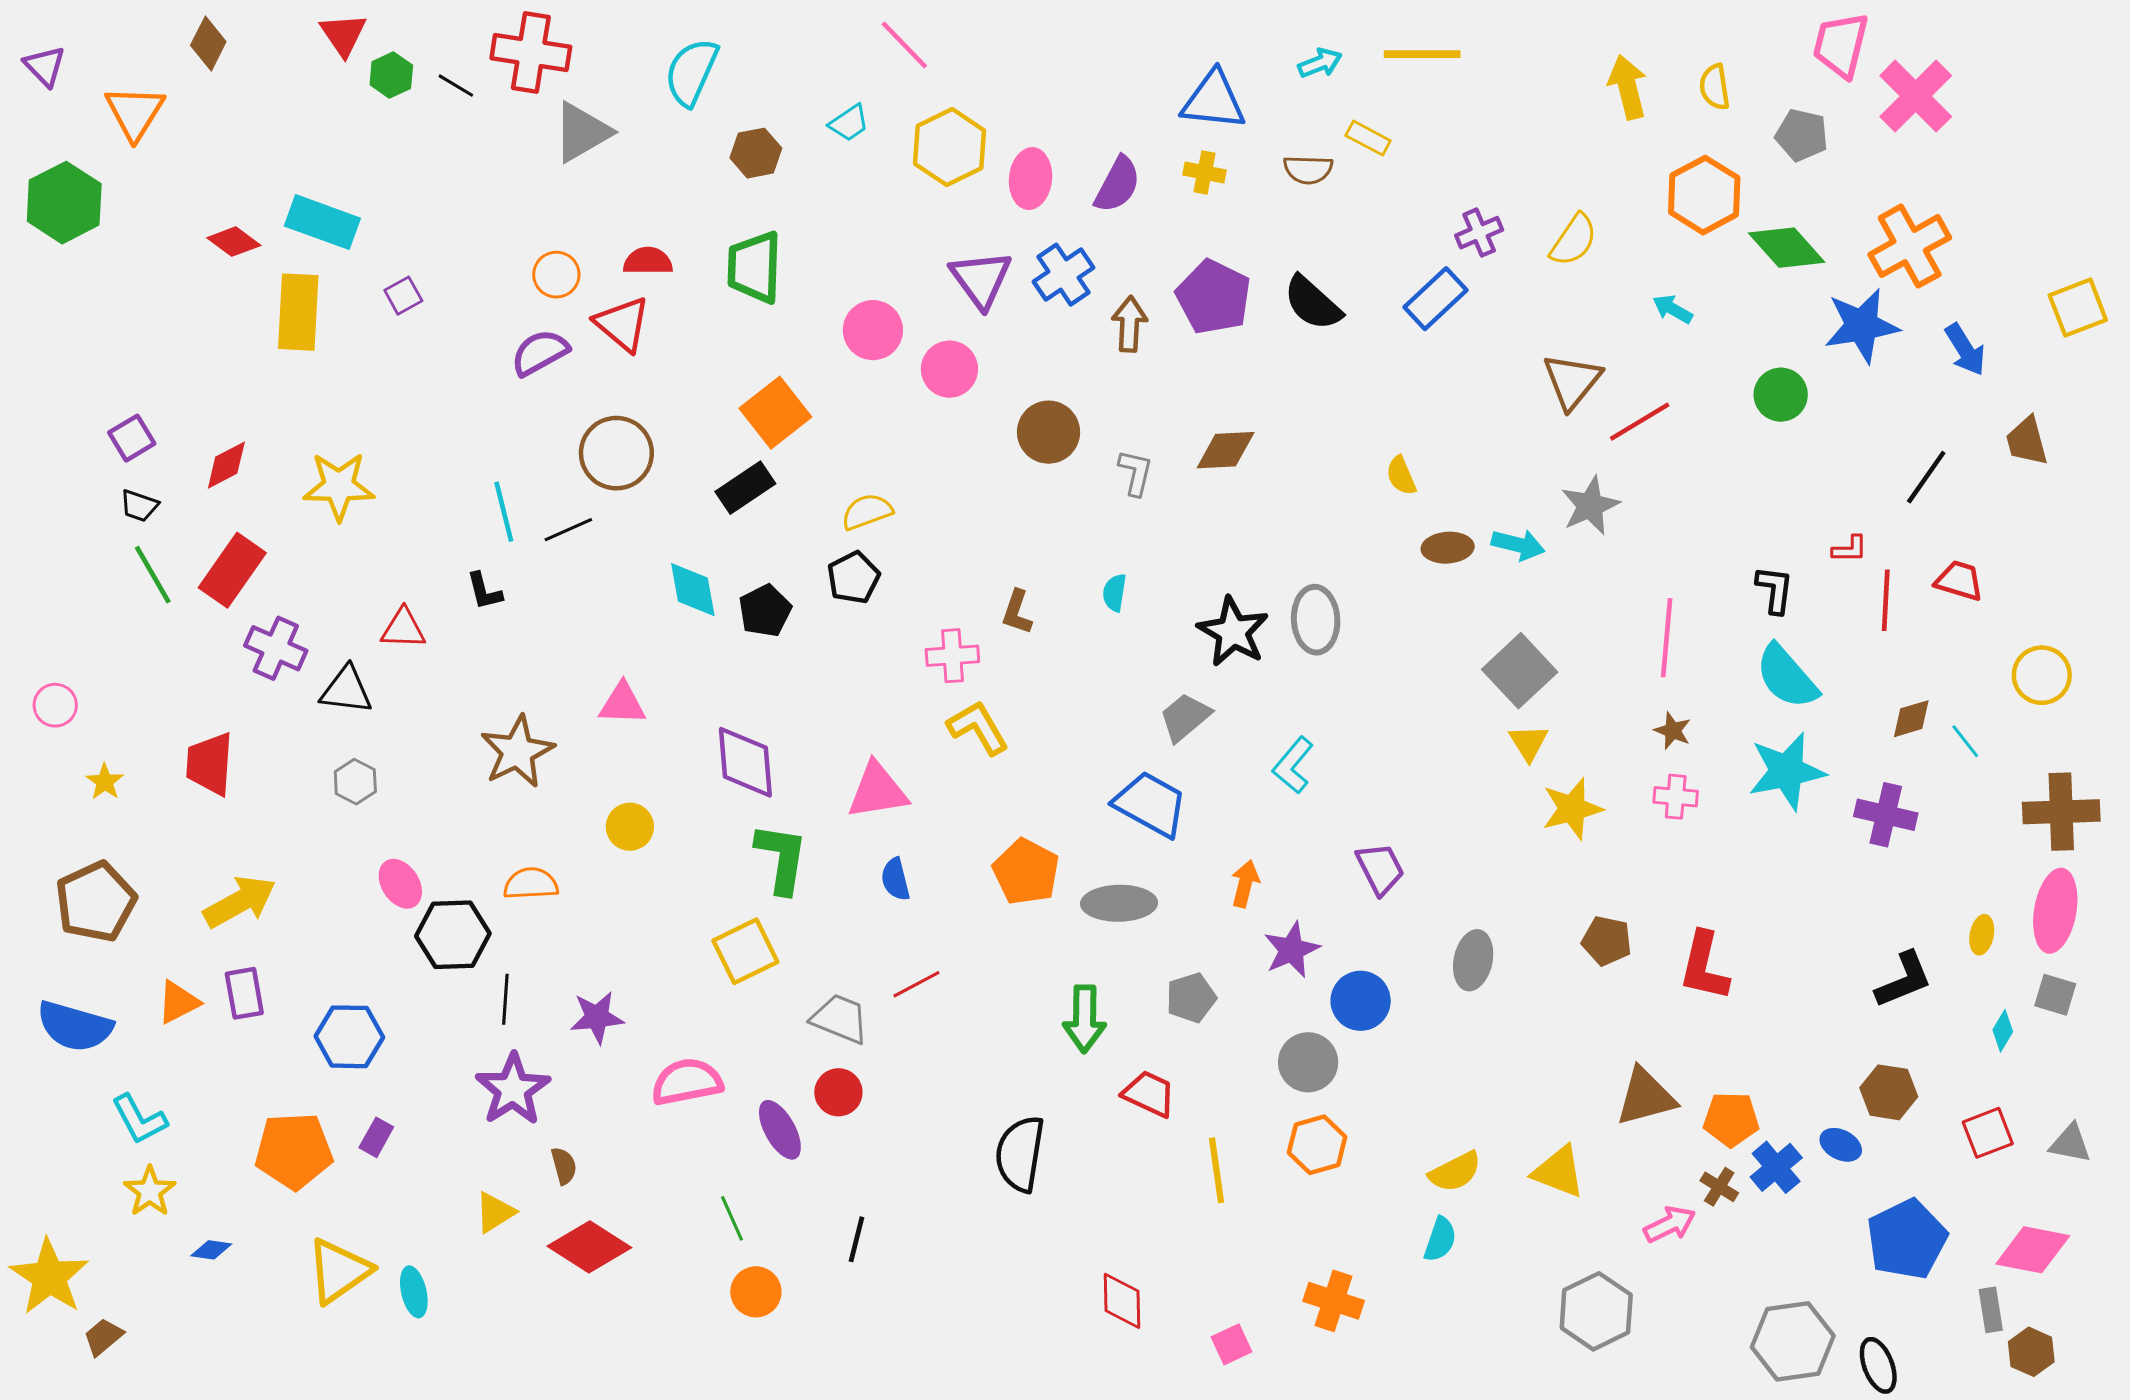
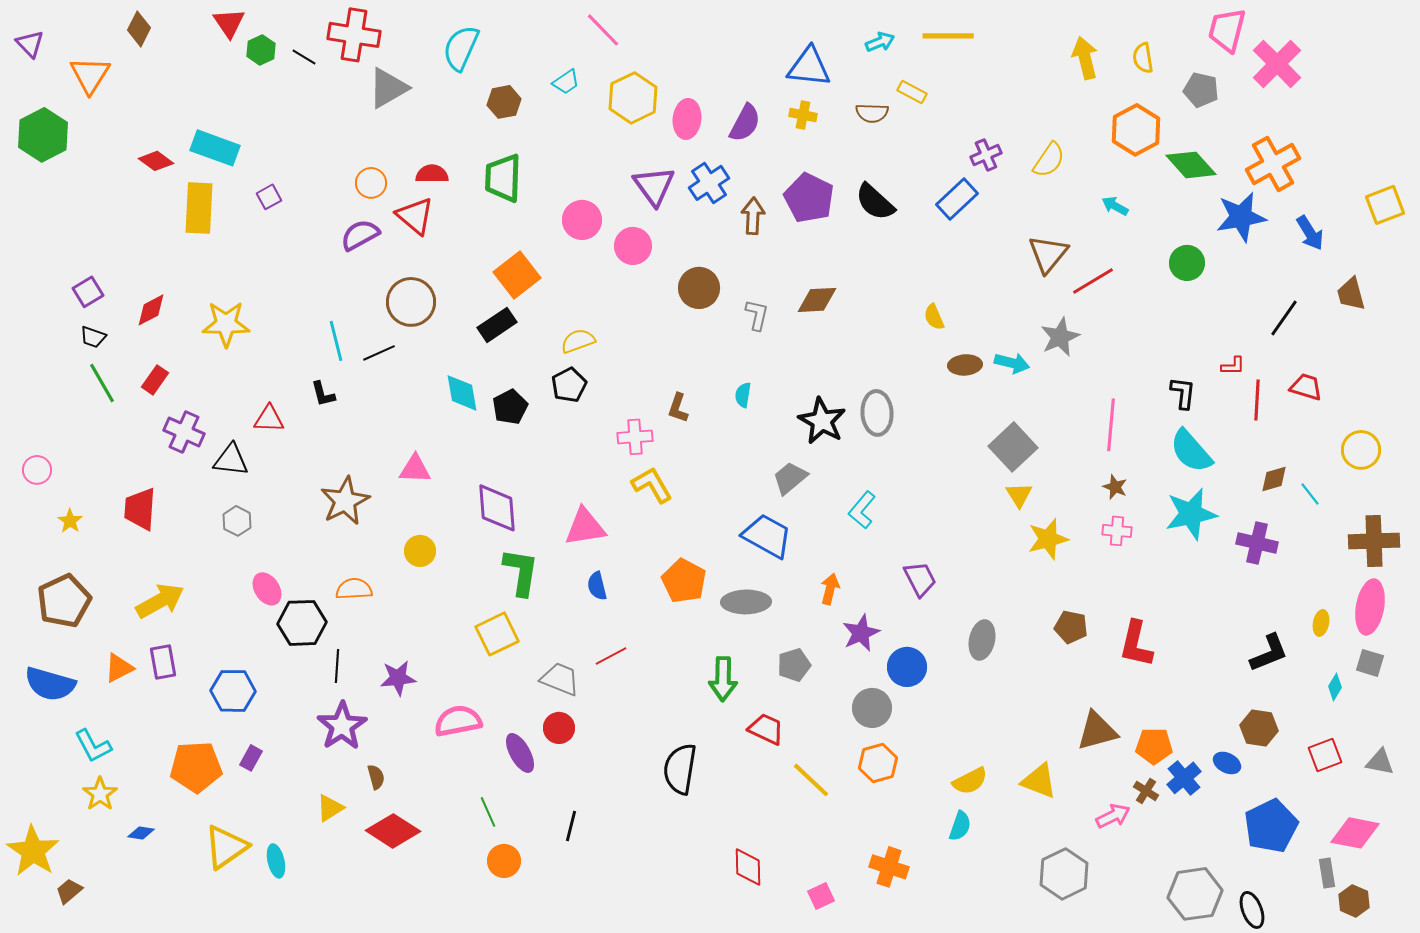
red rectangle: (232, 570) -> (155, 380), size x0.6
yellow line: (1217, 1170) -> (811, 780), turned -39

